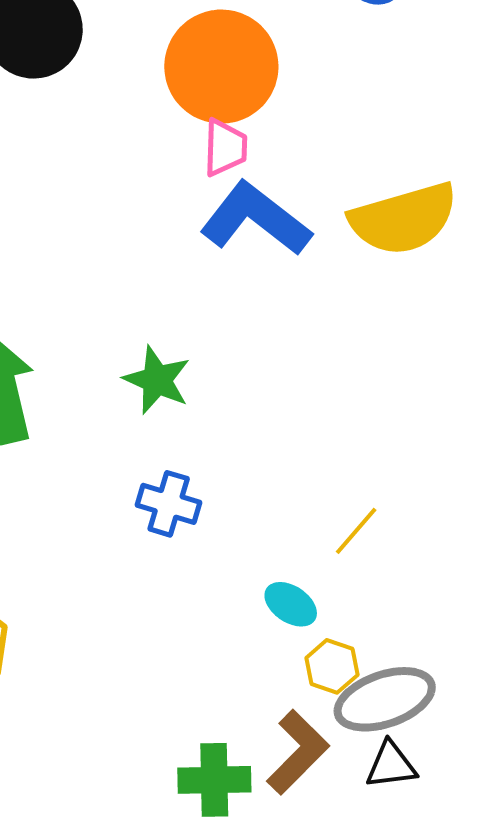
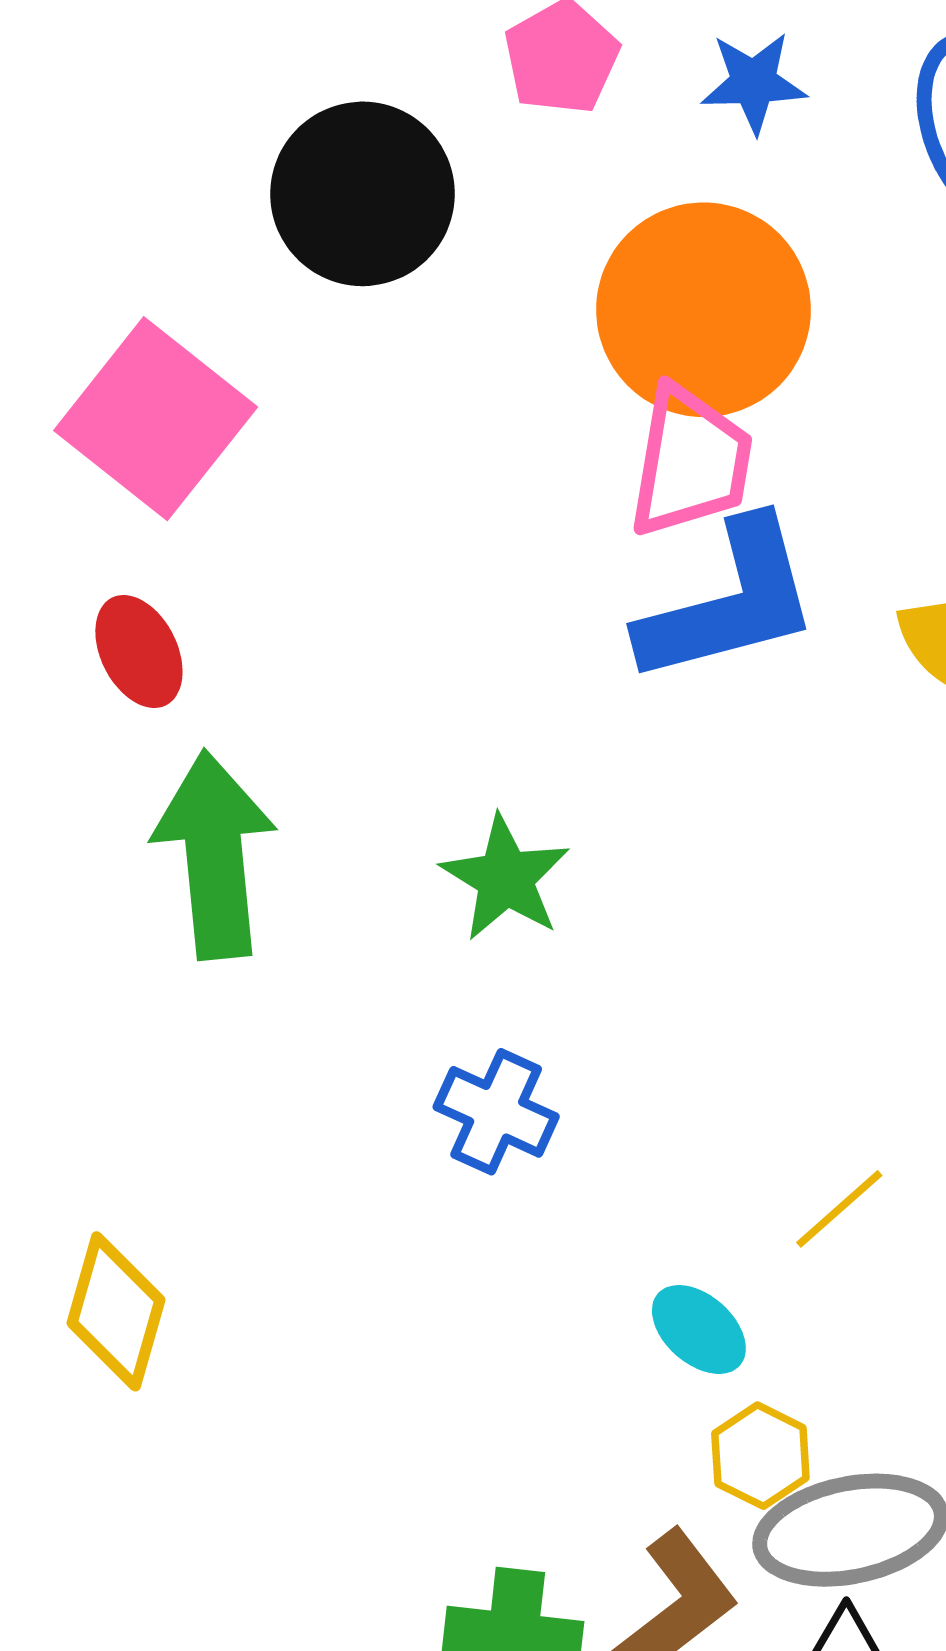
pink trapezoid: (225, 148) -> (690, 462), size x1.4
blue L-shape: (256, 219) -> (729, 602), turned 120

